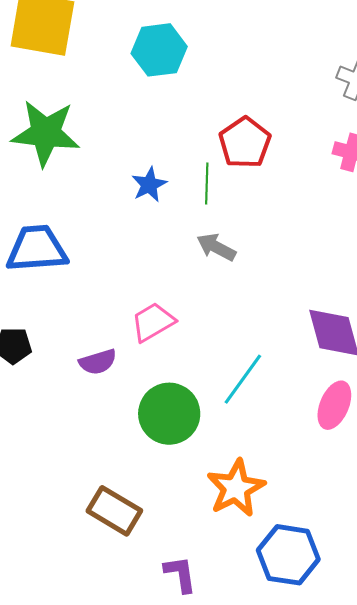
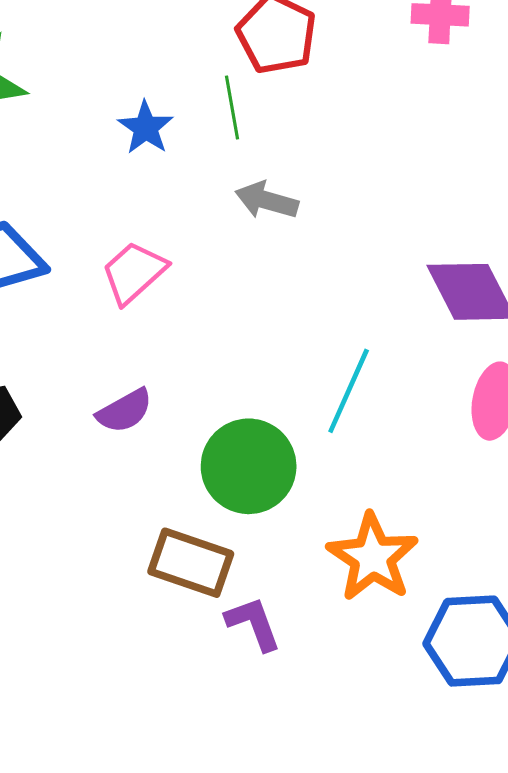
pink trapezoid: (153, 322) -> (134, 272), moved
brown rectangle: (114, 511) -> (191, 563), moved
purple L-shape: (180, 574) -> (253, 624), moved

